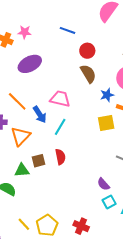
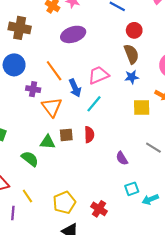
blue star: (107, 95) -> (132, 77), moved
pink trapezoid: (60, 99) -> (98, 75), turned -45
orange triangle: (21, 136) -> (52, 107), turned -30
purple semicircle: (103, 184) -> (122, 158), moved
yellow line: (24, 224) -> (27, 196), moved

